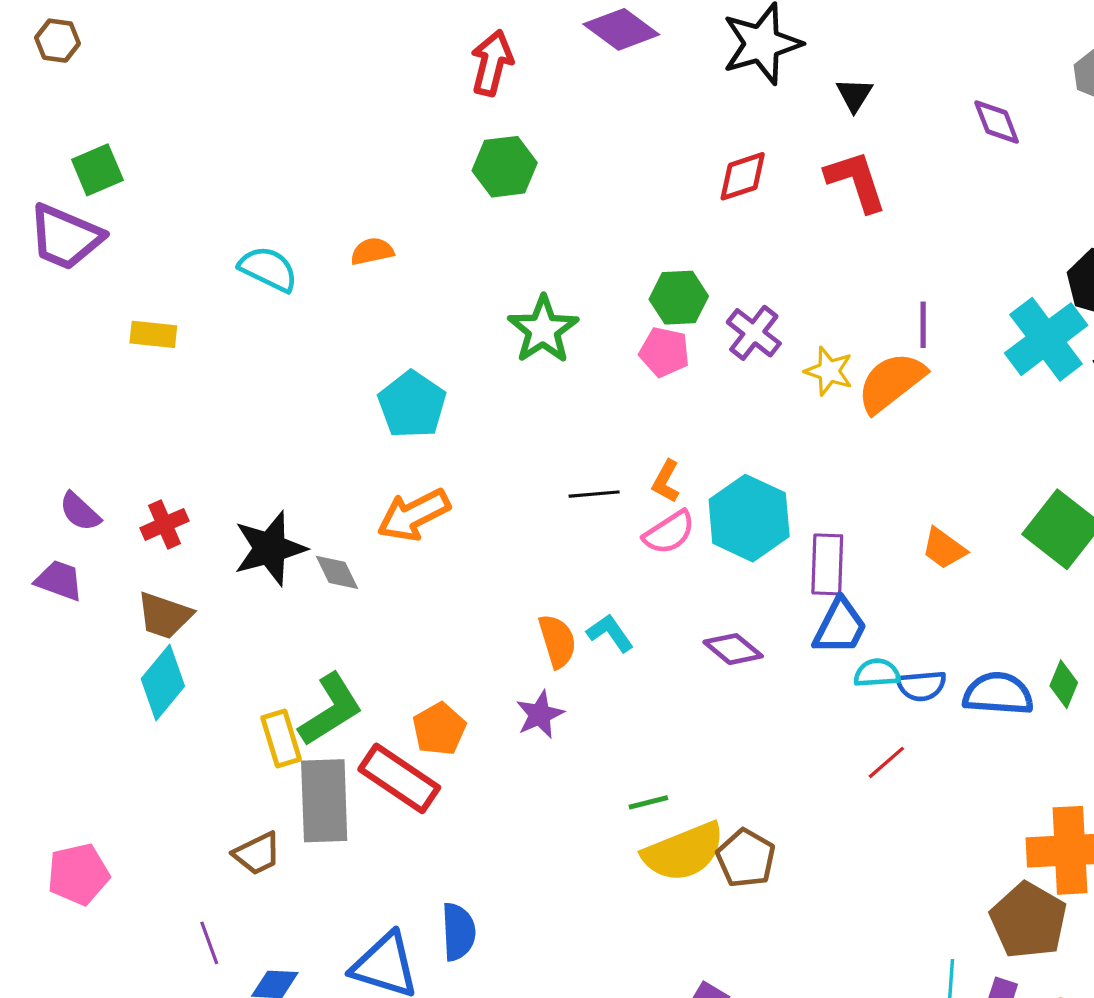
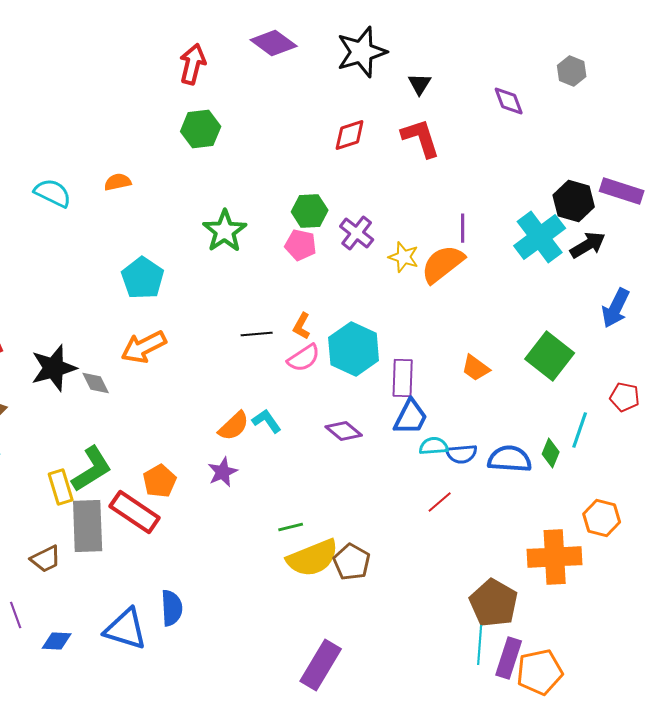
orange semicircle: (557, 641) -> (234, 426), turned 64
brown pentagon: (1029, 921) -> (494, 603), moved

